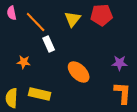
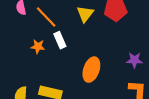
orange star: (24, 62) -> (38, 46), moved
orange ellipse: (79, 72) -> (91, 70), turned 65

